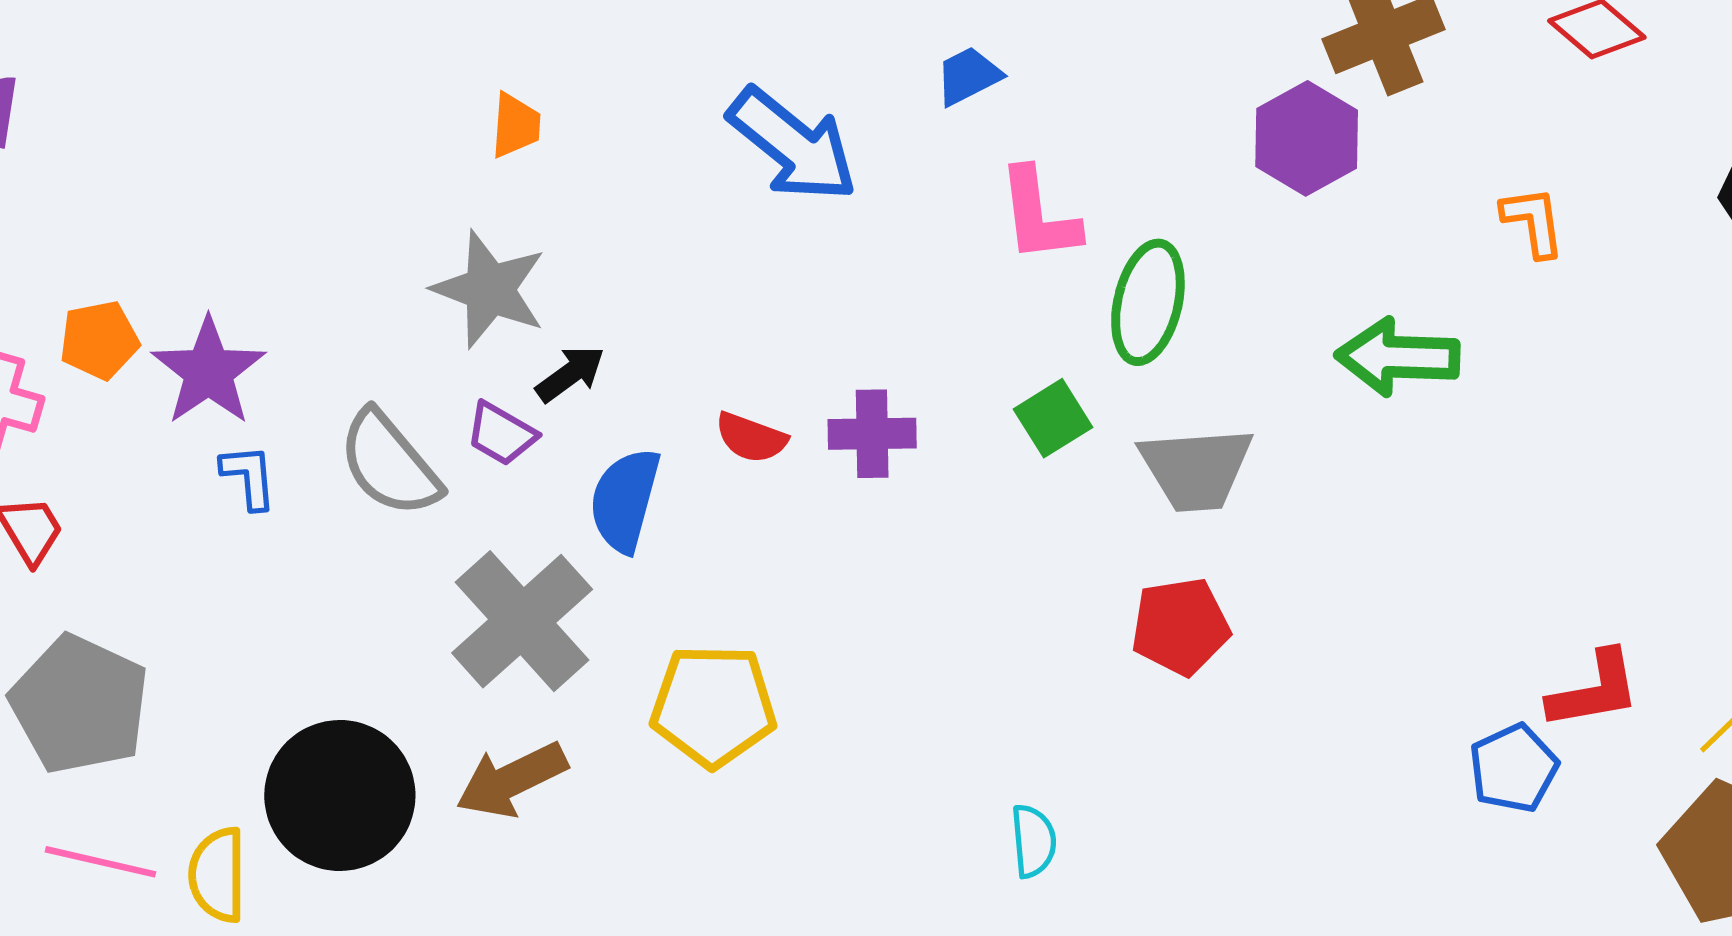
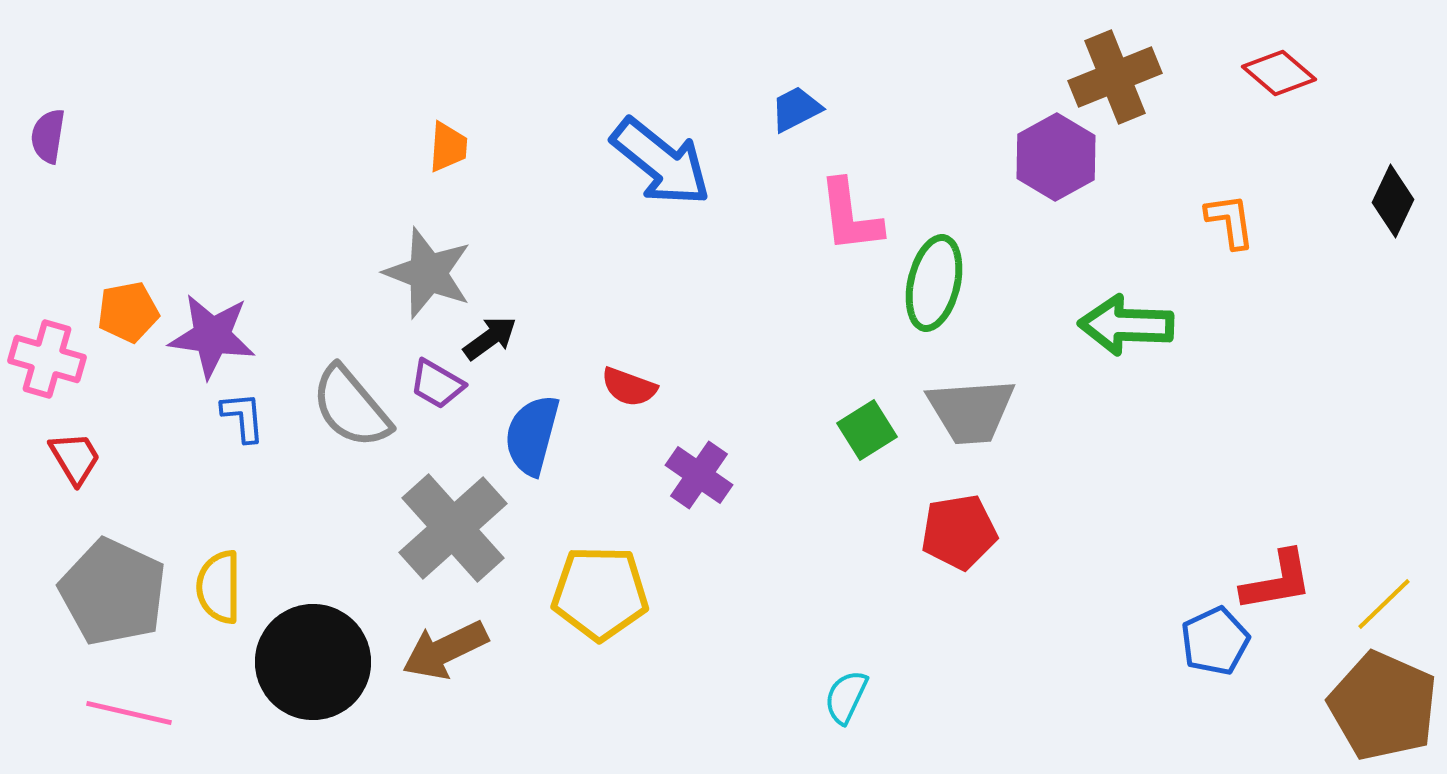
purple star: (208, 371) -> (212, 336), turned -30
green square: (1053, 418) -> (867, 430), moved
purple cross: (872, 434) -> (699, 475), moved, turned 36
cyan semicircle: (1033, 841) -> (846, 697), turned -150
yellow semicircle: (218, 875) -> (219, 587), moved

